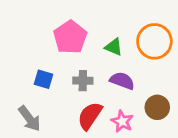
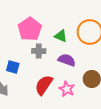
blue square: (44, 79) -> (13, 67), moved
gray cross: (83, 81) -> (39, 51), moved

